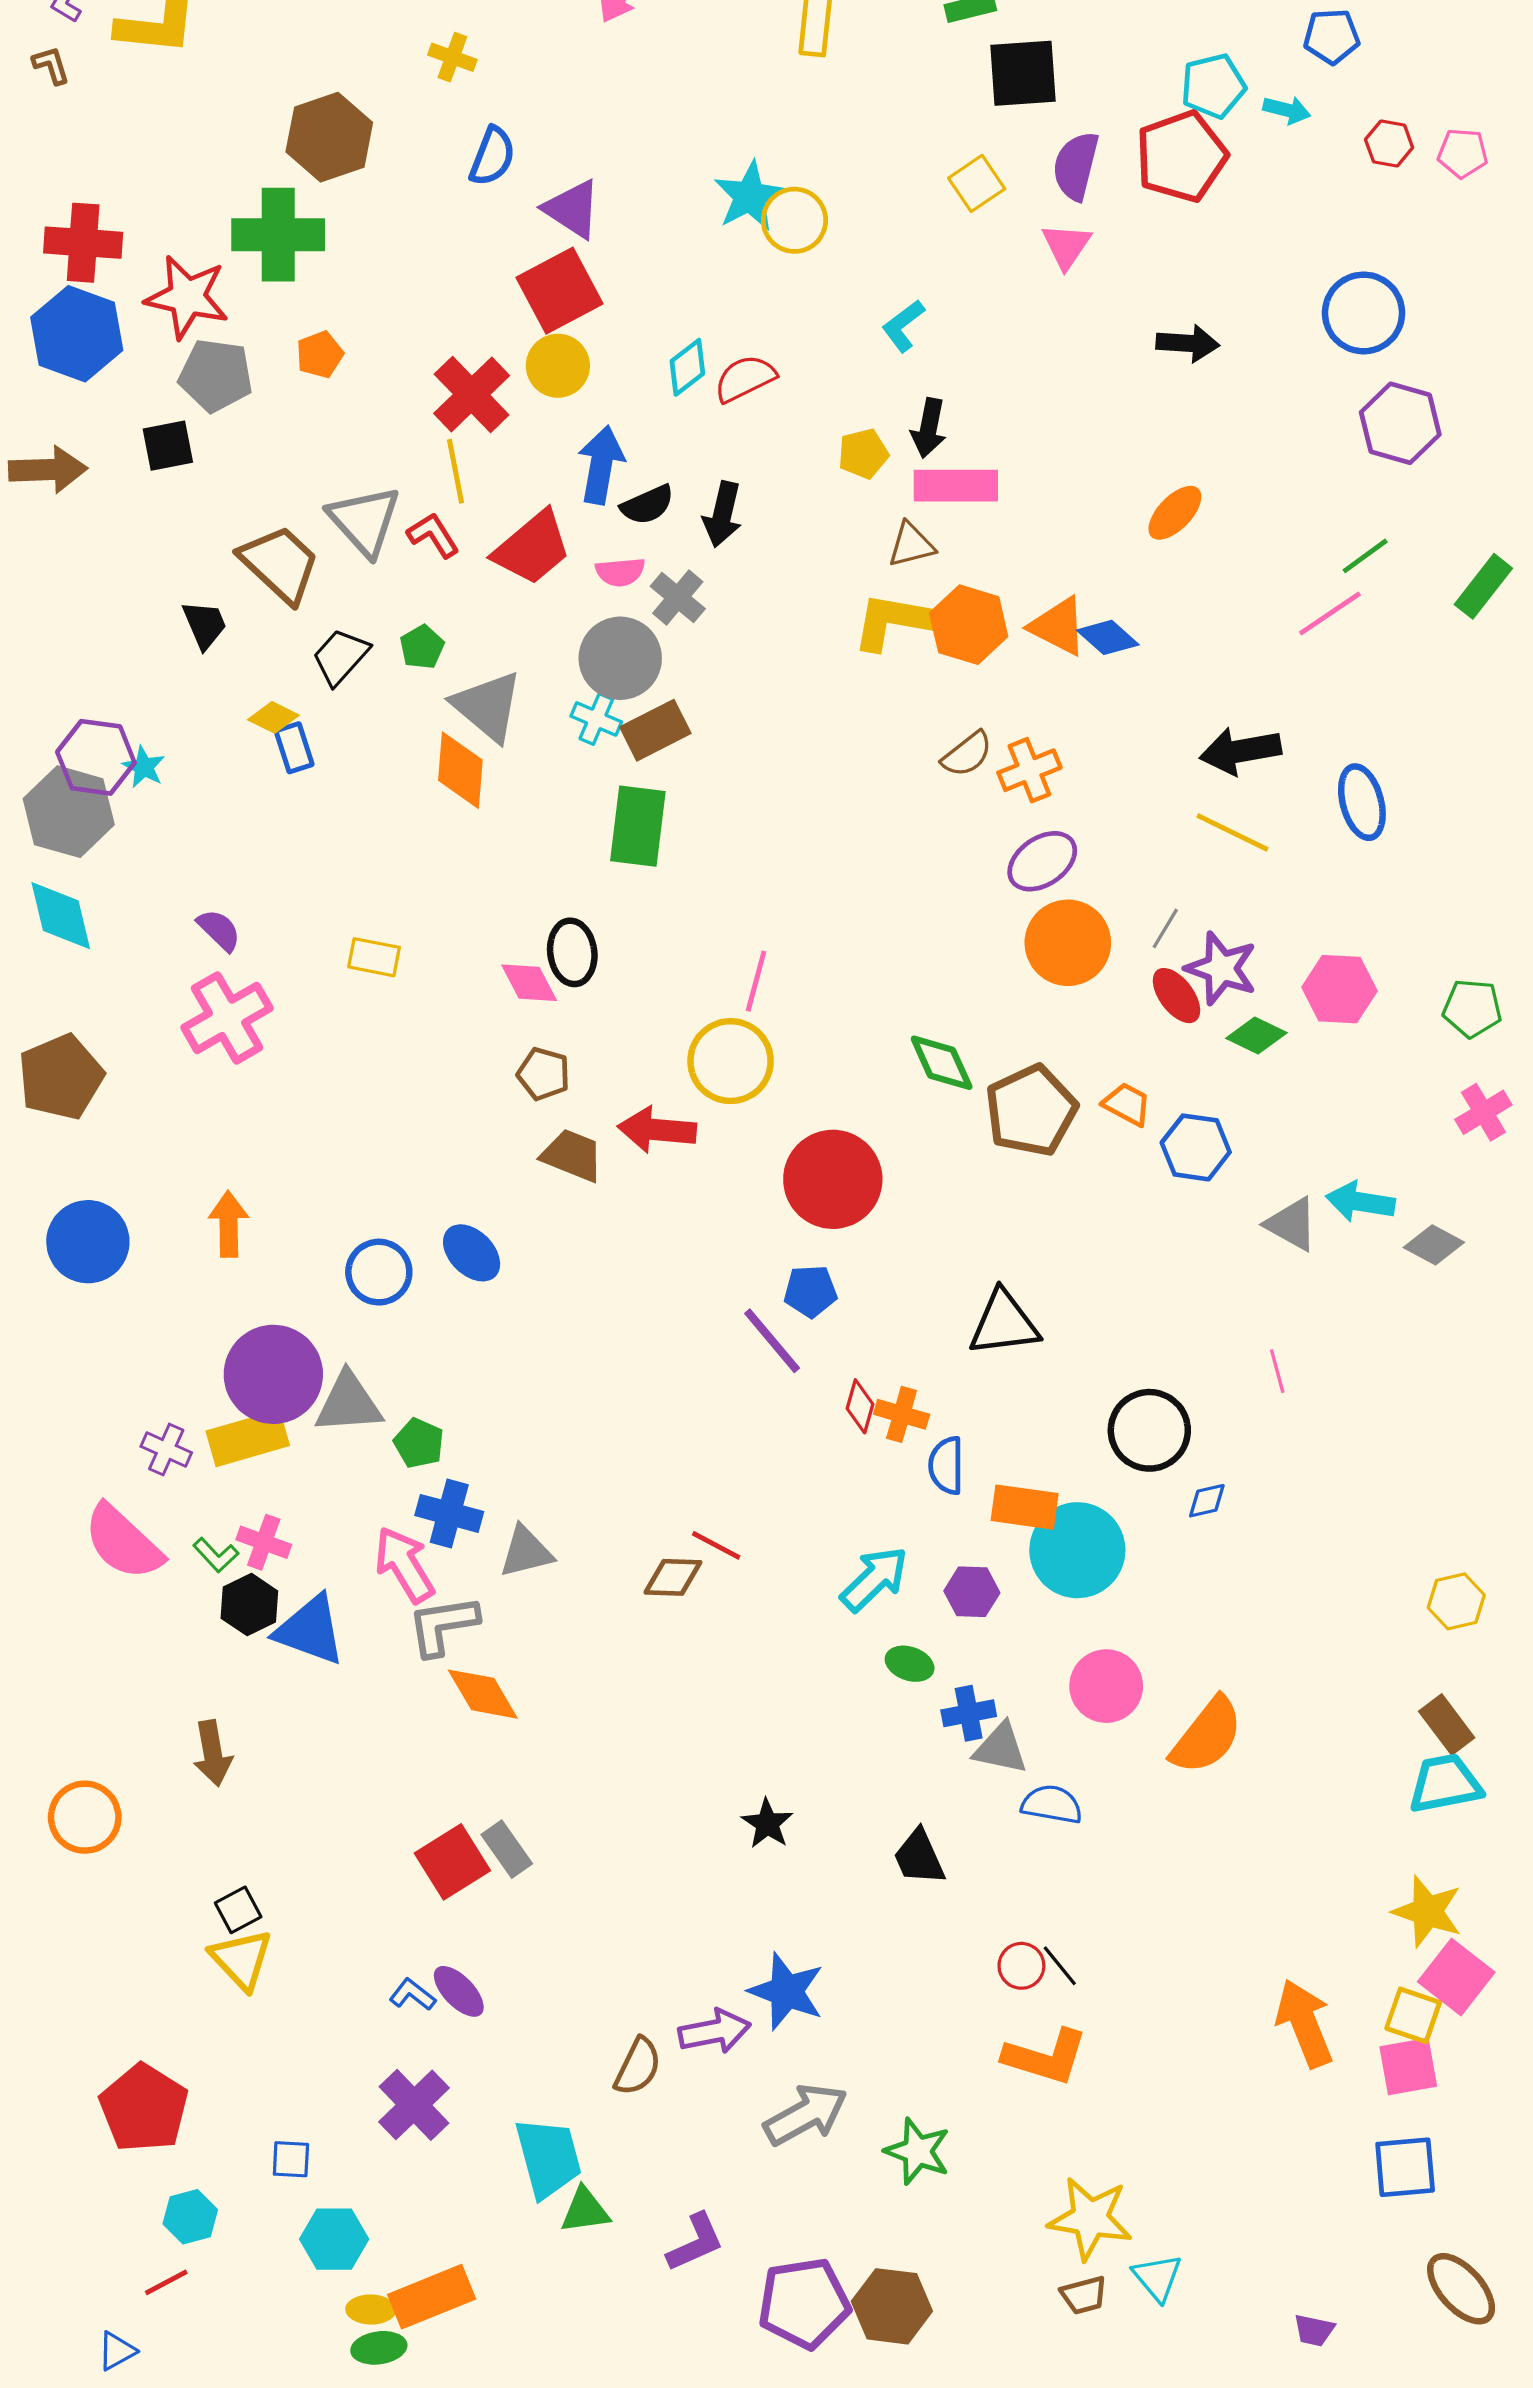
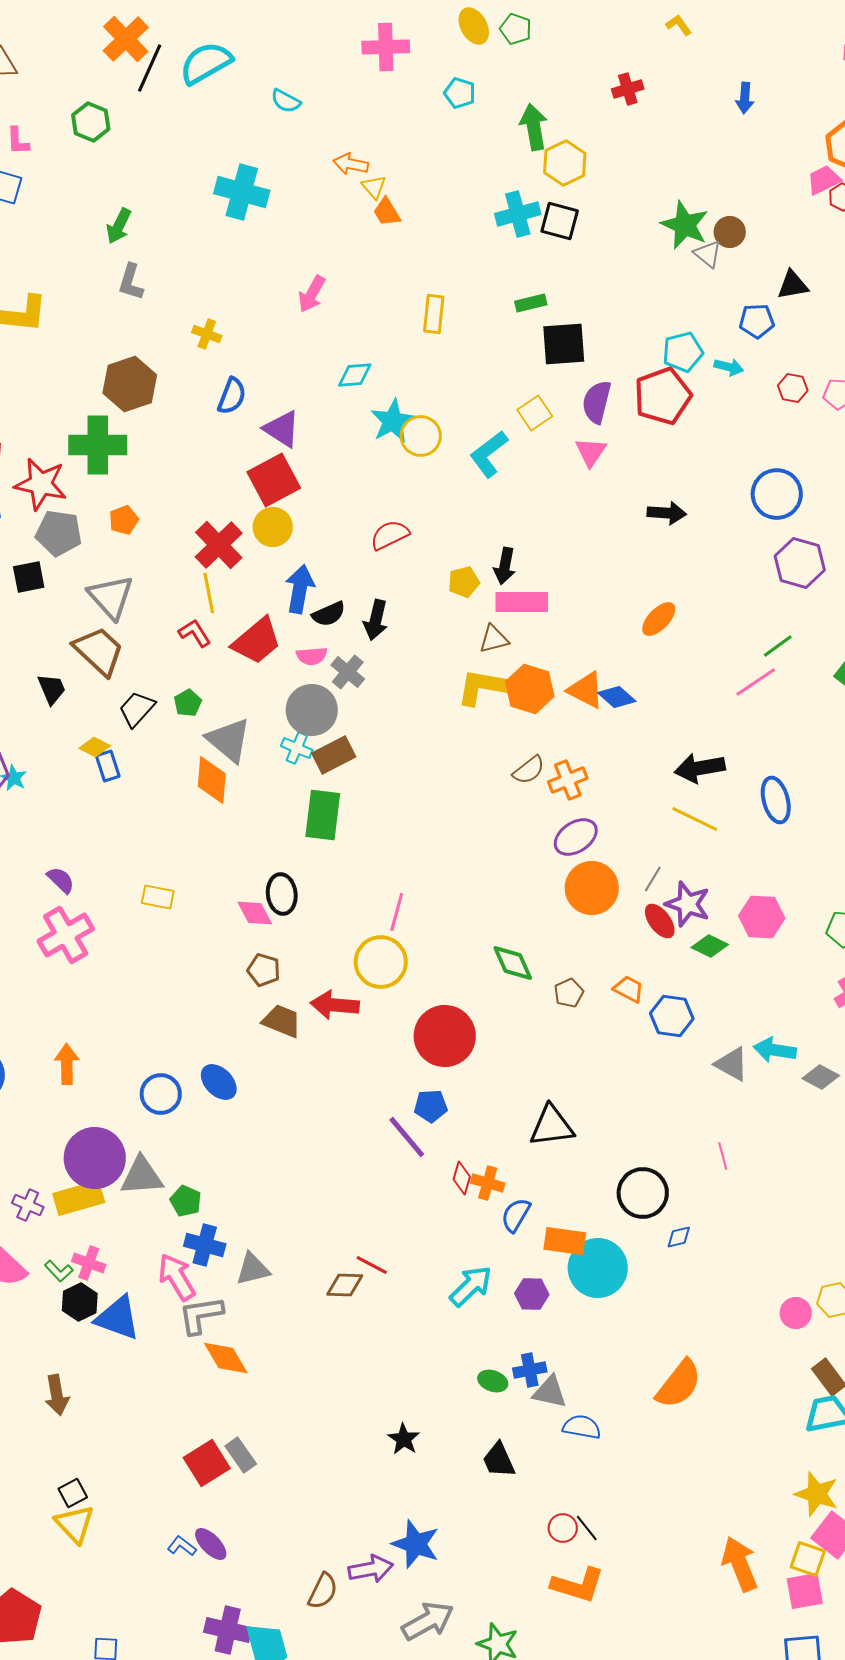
cyan L-shape: (903, 326) -> (489, 454), moved, size x1.4
cyan diamond: (687, 367) -> (355, 375), moved, turned 33
gray triangle: (364, 521) -> (111, 597), moved
brown pentagon: (1031, 1111) -> (569, 993), size x0.5
blue semicircle: (946, 1465) -> (516, 1215), turned 30
green ellipse: (910, 1664) -> (493, 1381), moved
pink circle: (1106, 1686) -> (796, 1313), moved, size x0.7
purple cross: (414, 2105) -> (228, 1630), moved, turned -33

